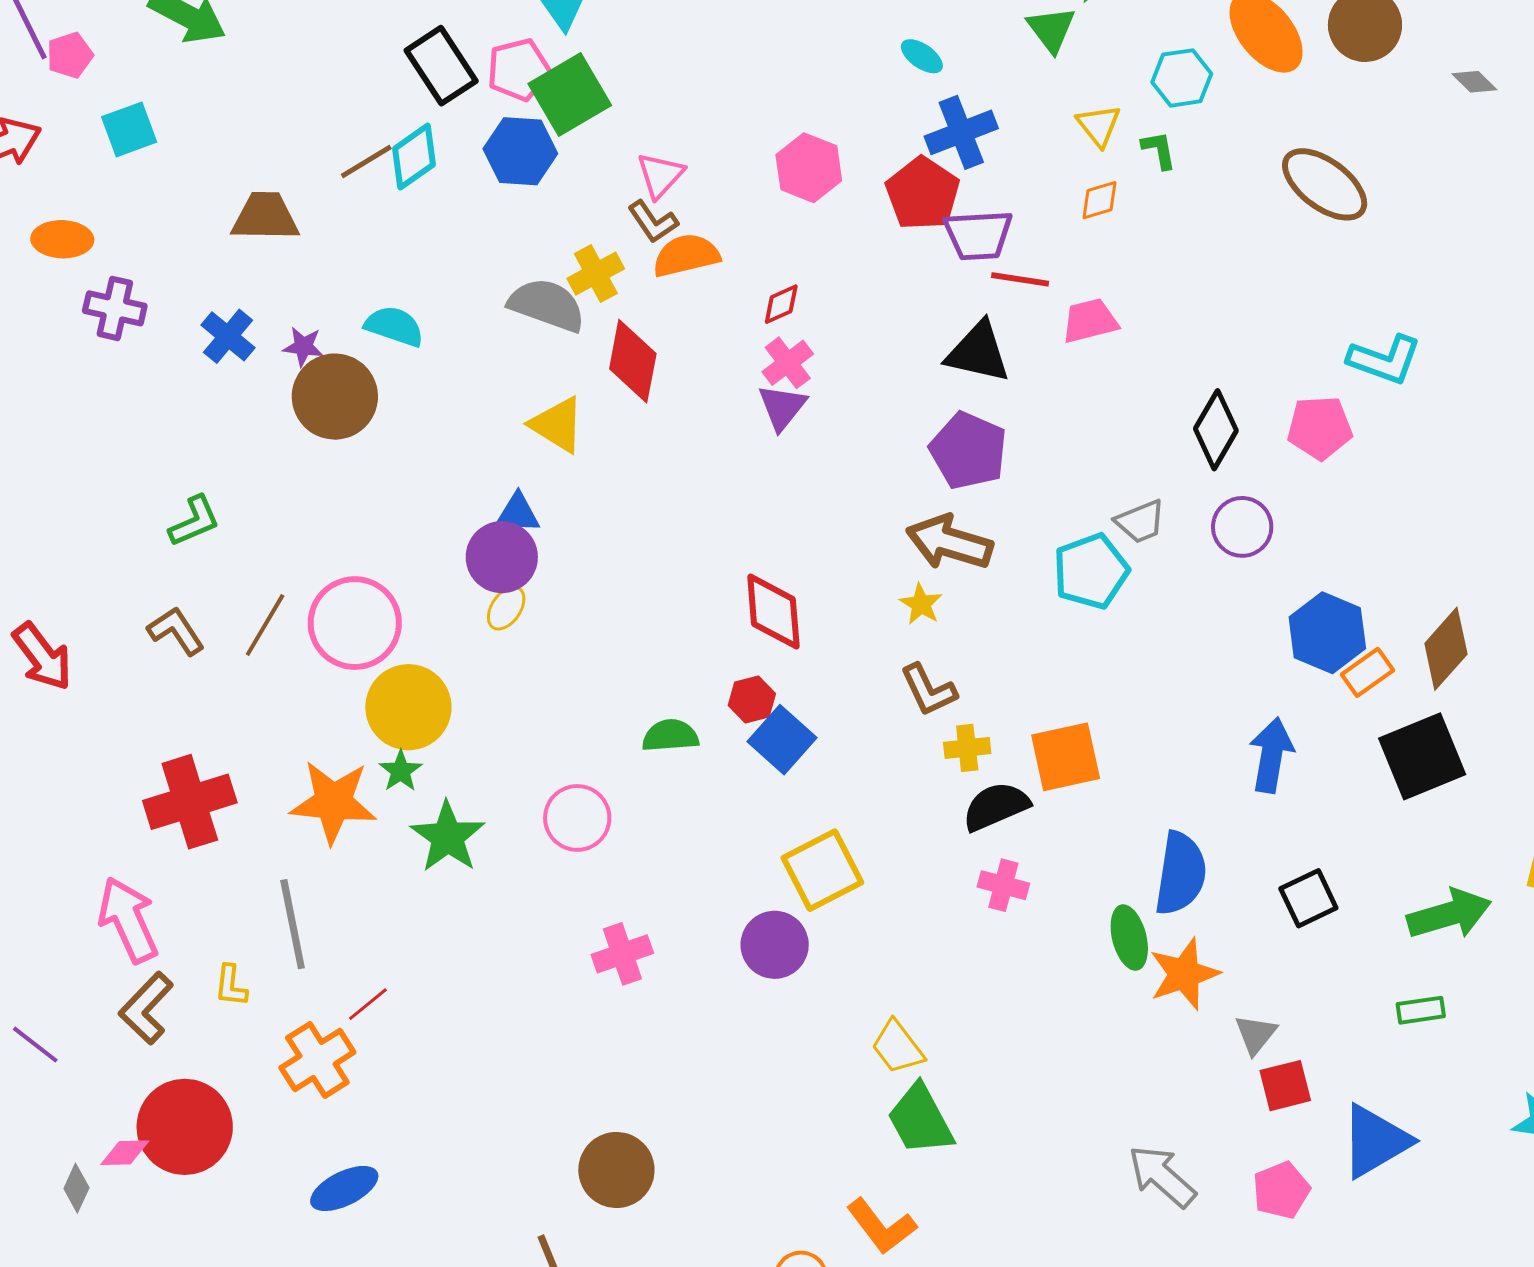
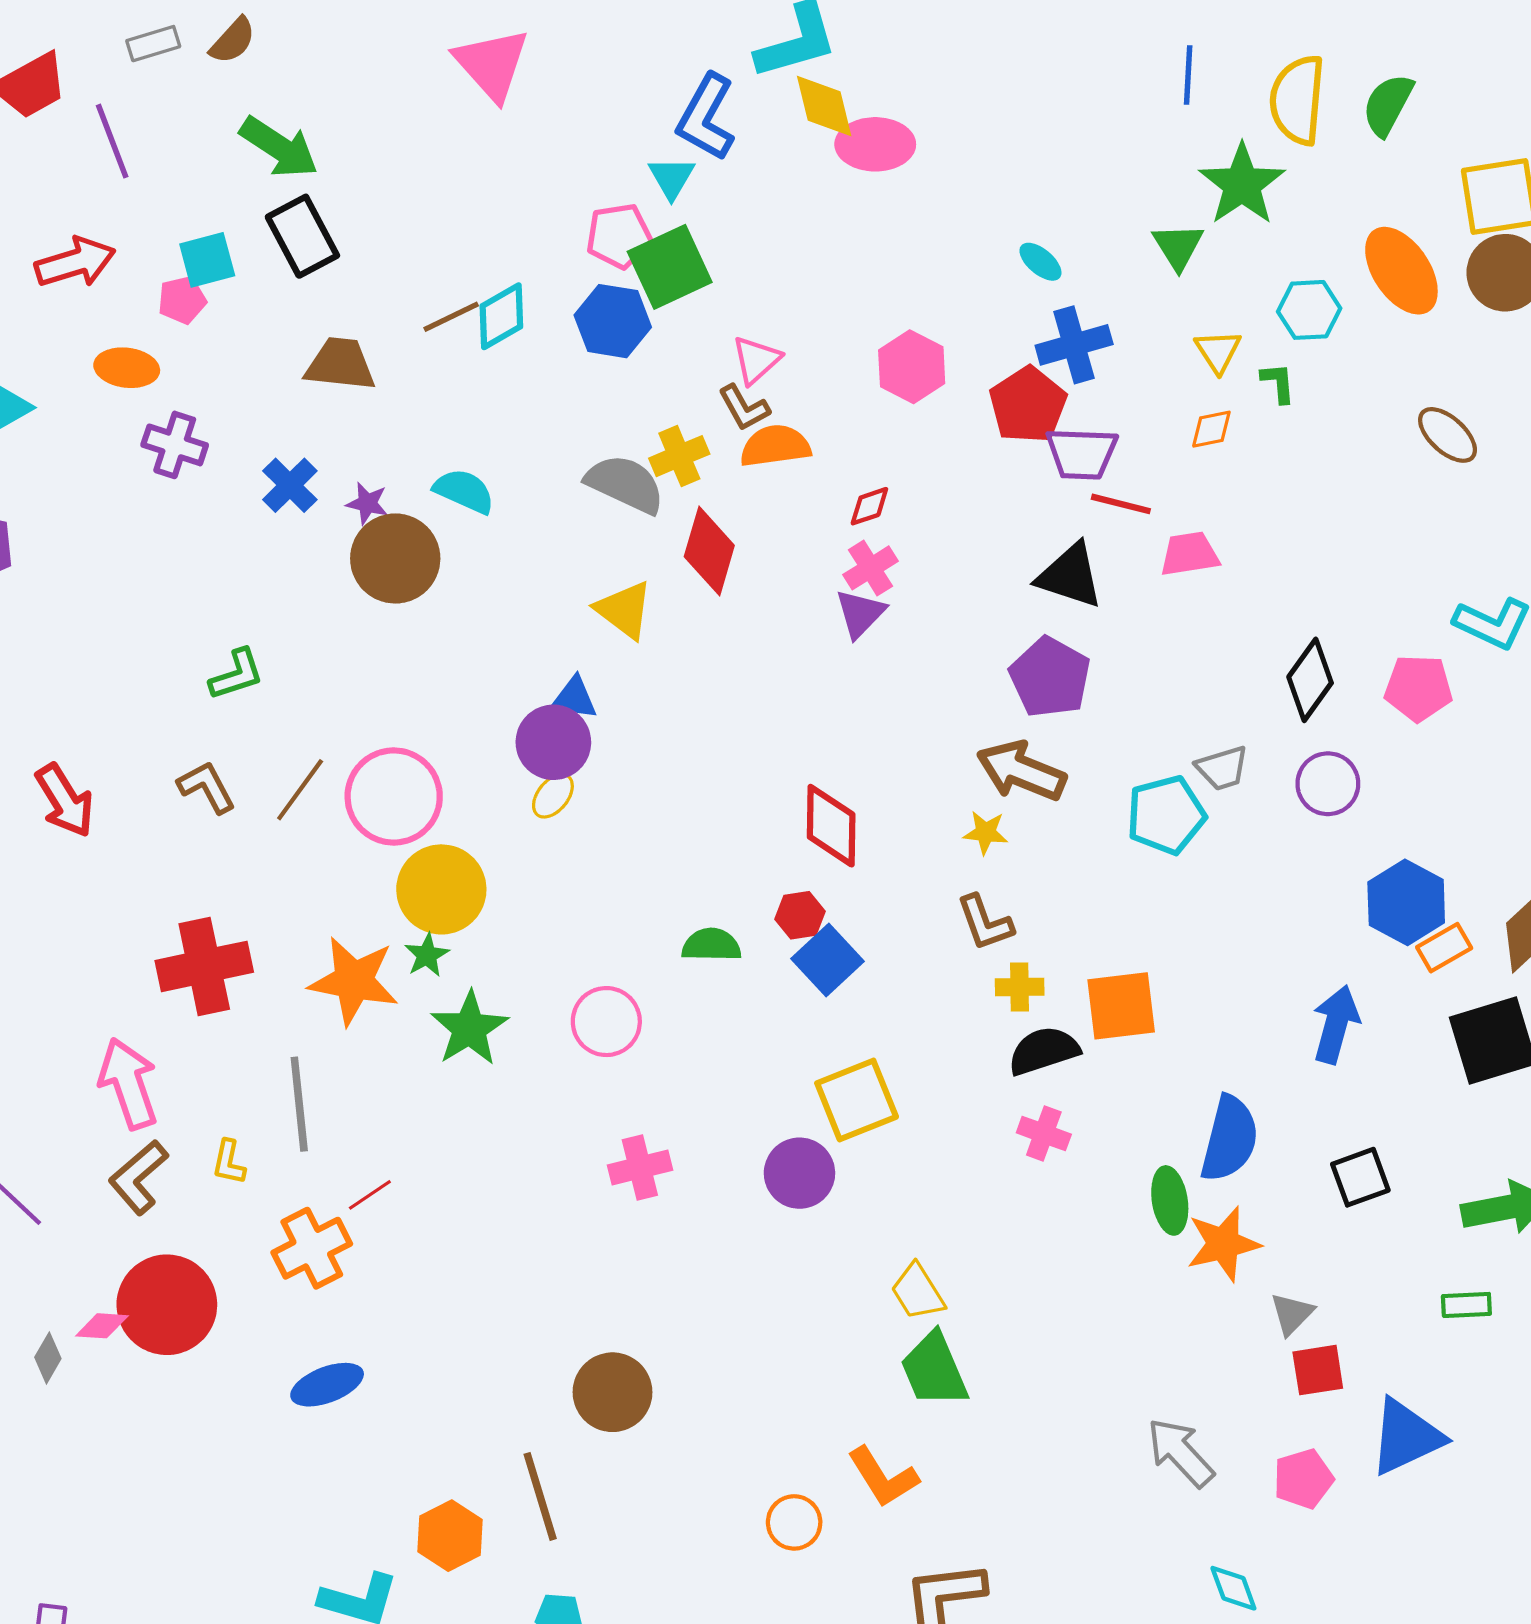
pink pentagon: (70, 55) -> (182, 300), moved
black rectangle: (441, 66) -> (302, 236), moved
brown ellipse: (1325, 184) -> (1448, 435), size x0.7
yellow star: (921, 604) -> (986, 833), turned -30

